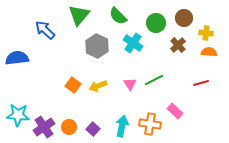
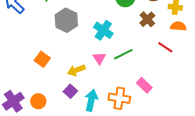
cyan cross: (133, 43) -> (103, 30), moved
red line: (201, 83) -> (165, 47), moved, turned 49
yellow arrow: (98, 86) -> (76, 70), moved
purple square: (93, 129) -> (70, 91), moved

